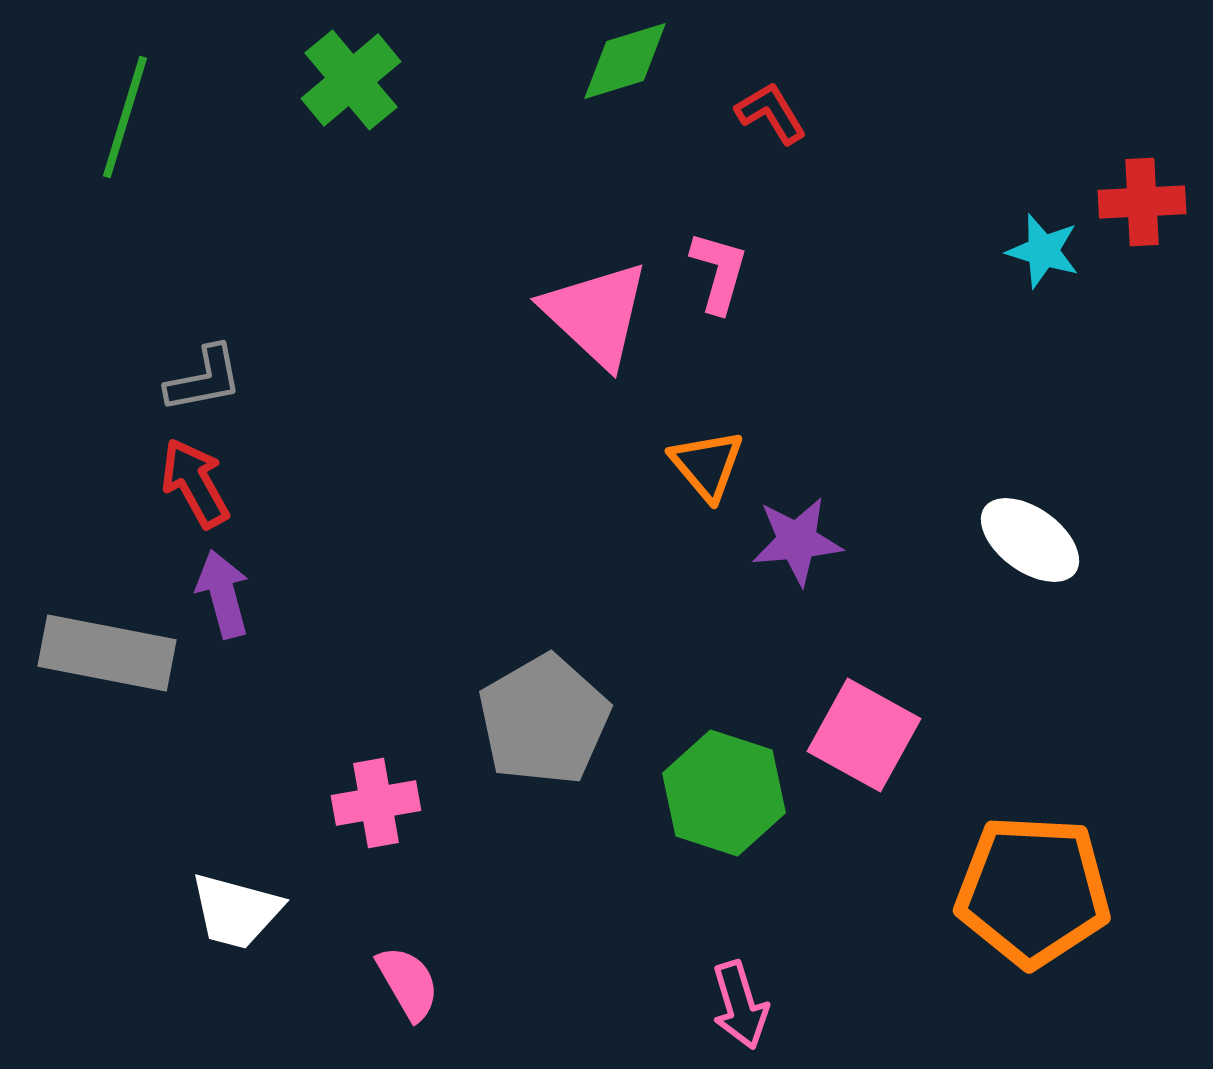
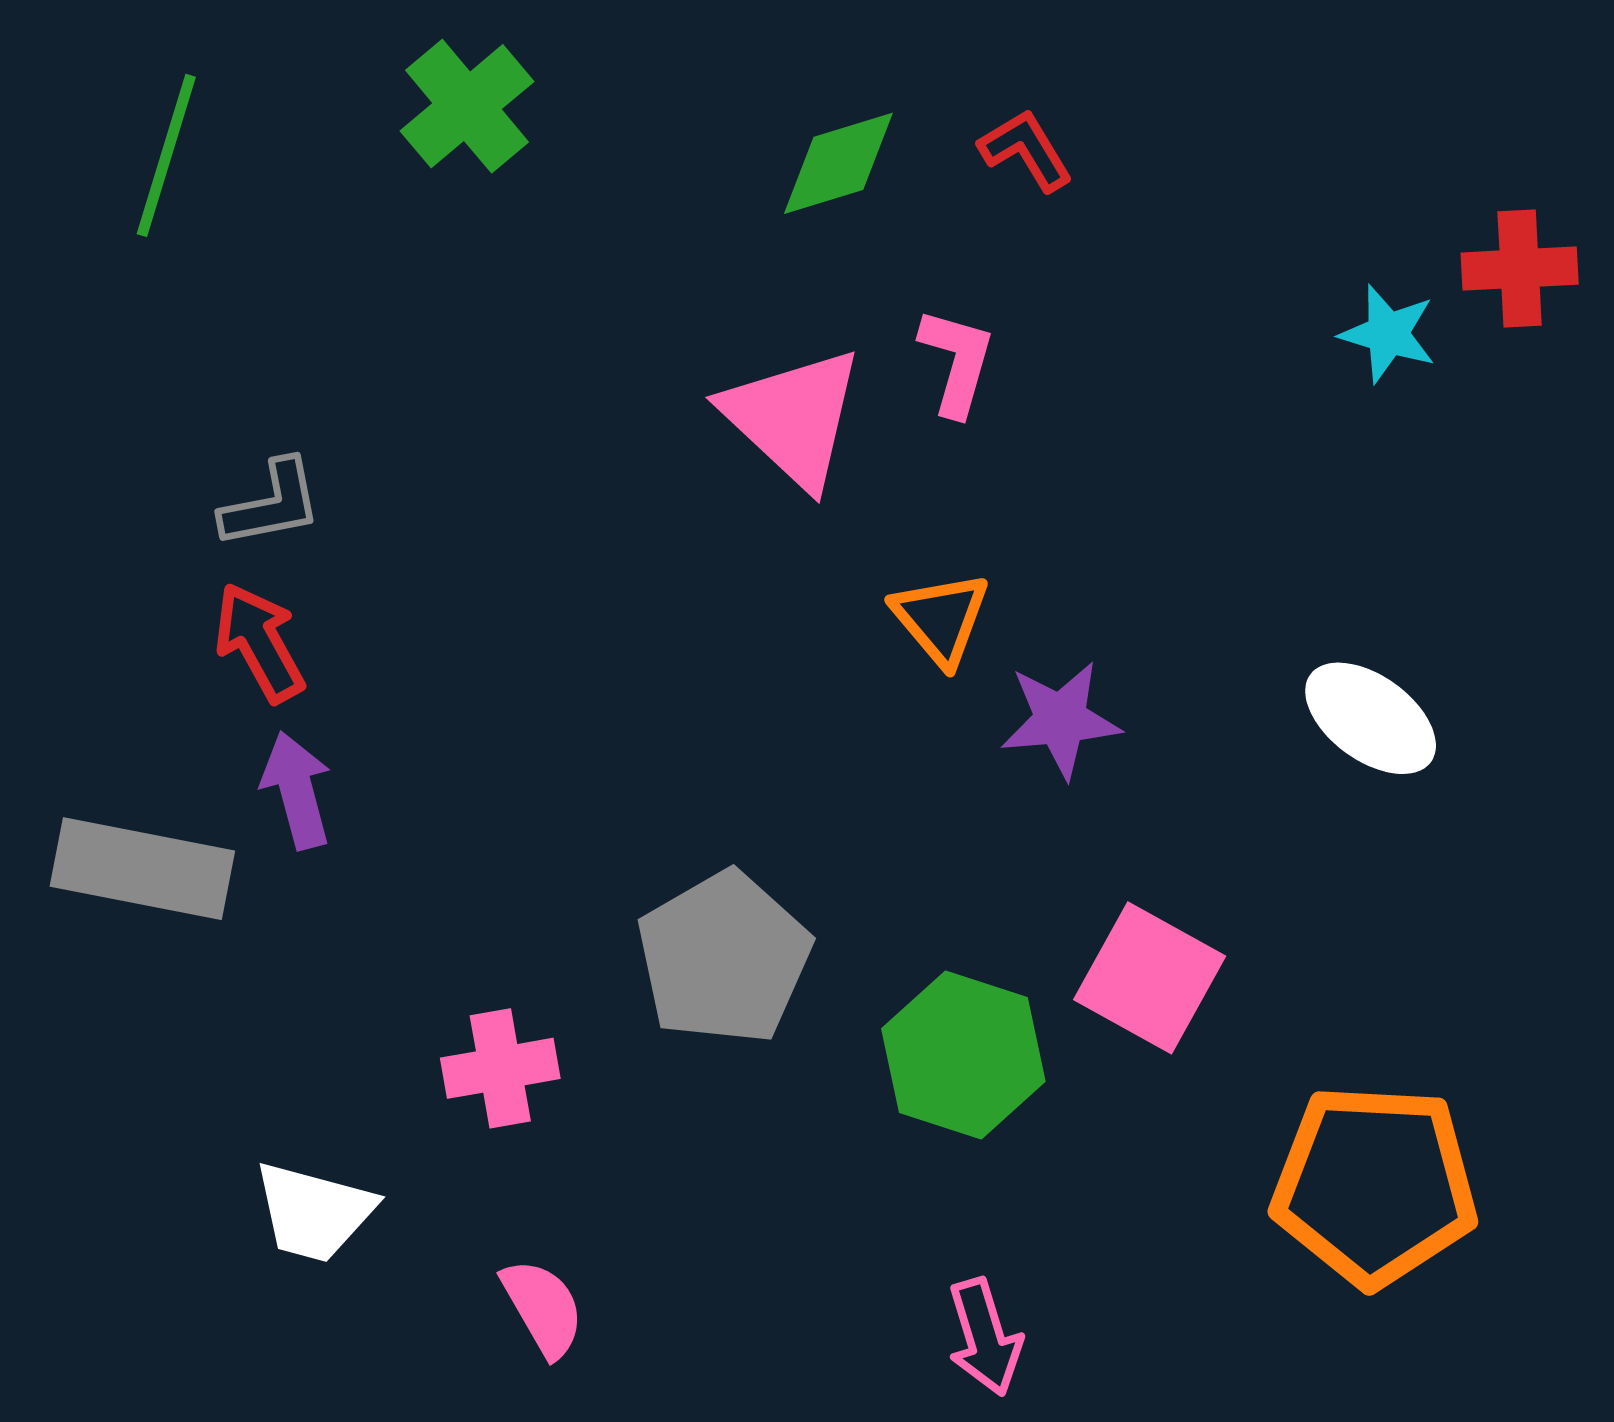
green diamond: (625, 61) -> (838, 163), moved

